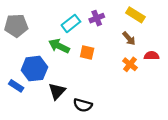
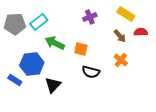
cyan rectangle: (71, 23) -> (39, 22), moved
red semicircle: (152, 56) -> (141, 32), moved
black semicircle: (83, 105) -> (91, 72), moved

